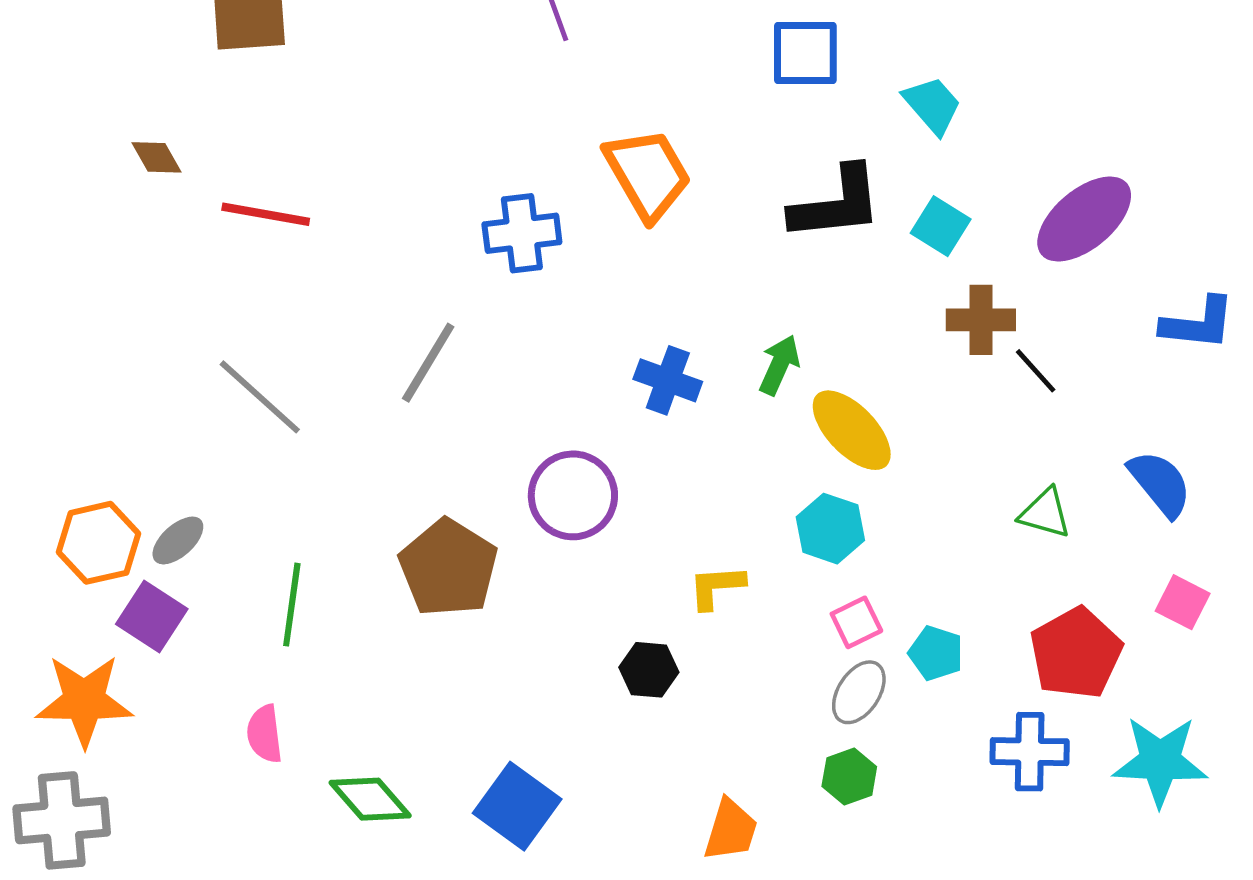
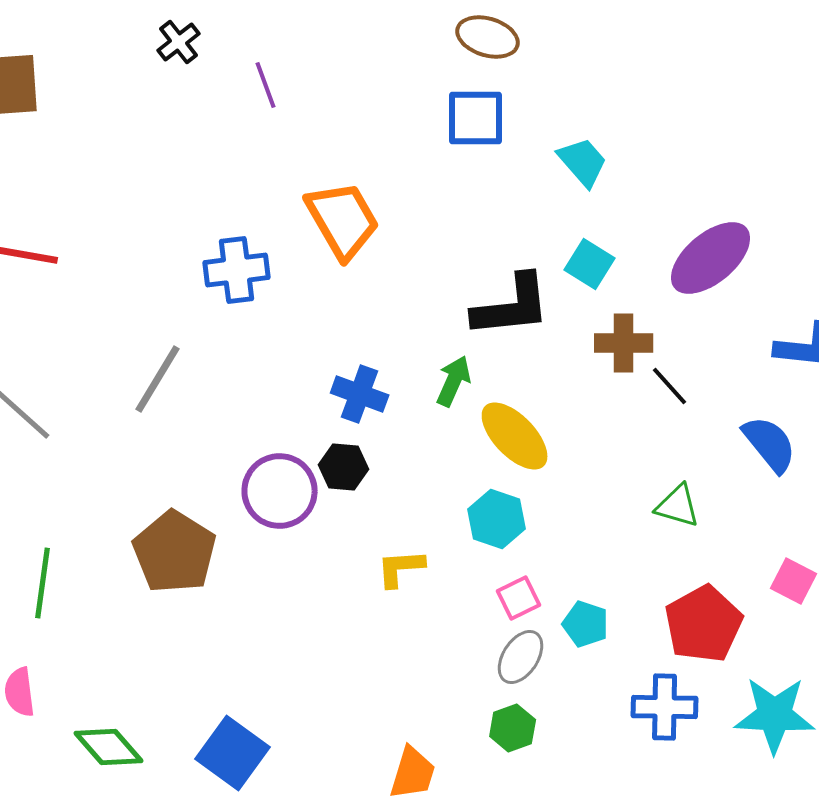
black L-shape: (836, 204) -> (512, 306), moved
blue semicircle: (1160, 484) -> (770, 444), moved
black hexagon: (649, 670) -> (344, 467), moved

